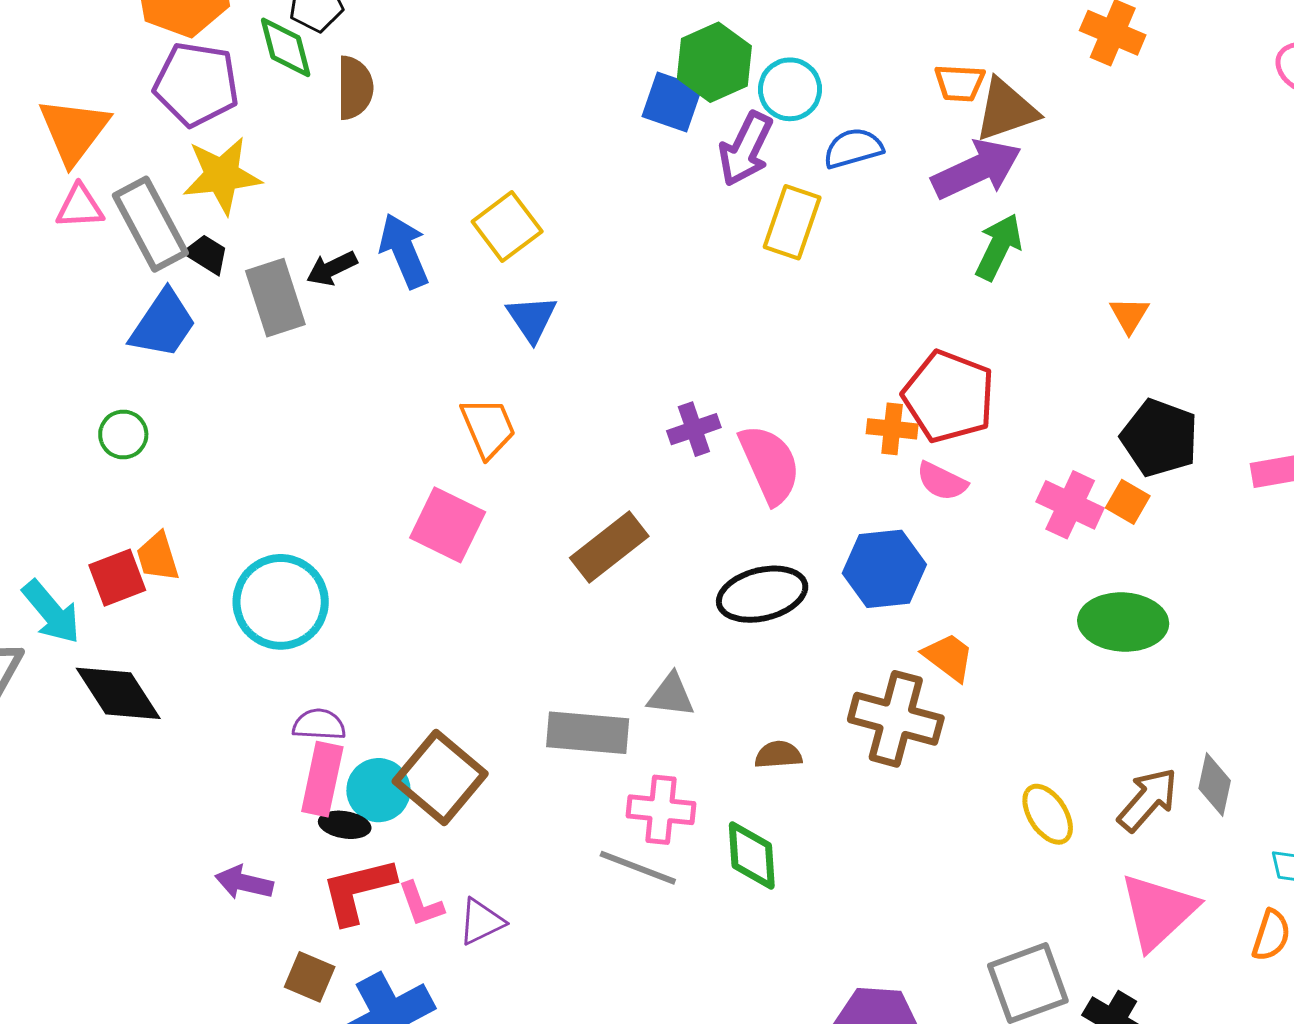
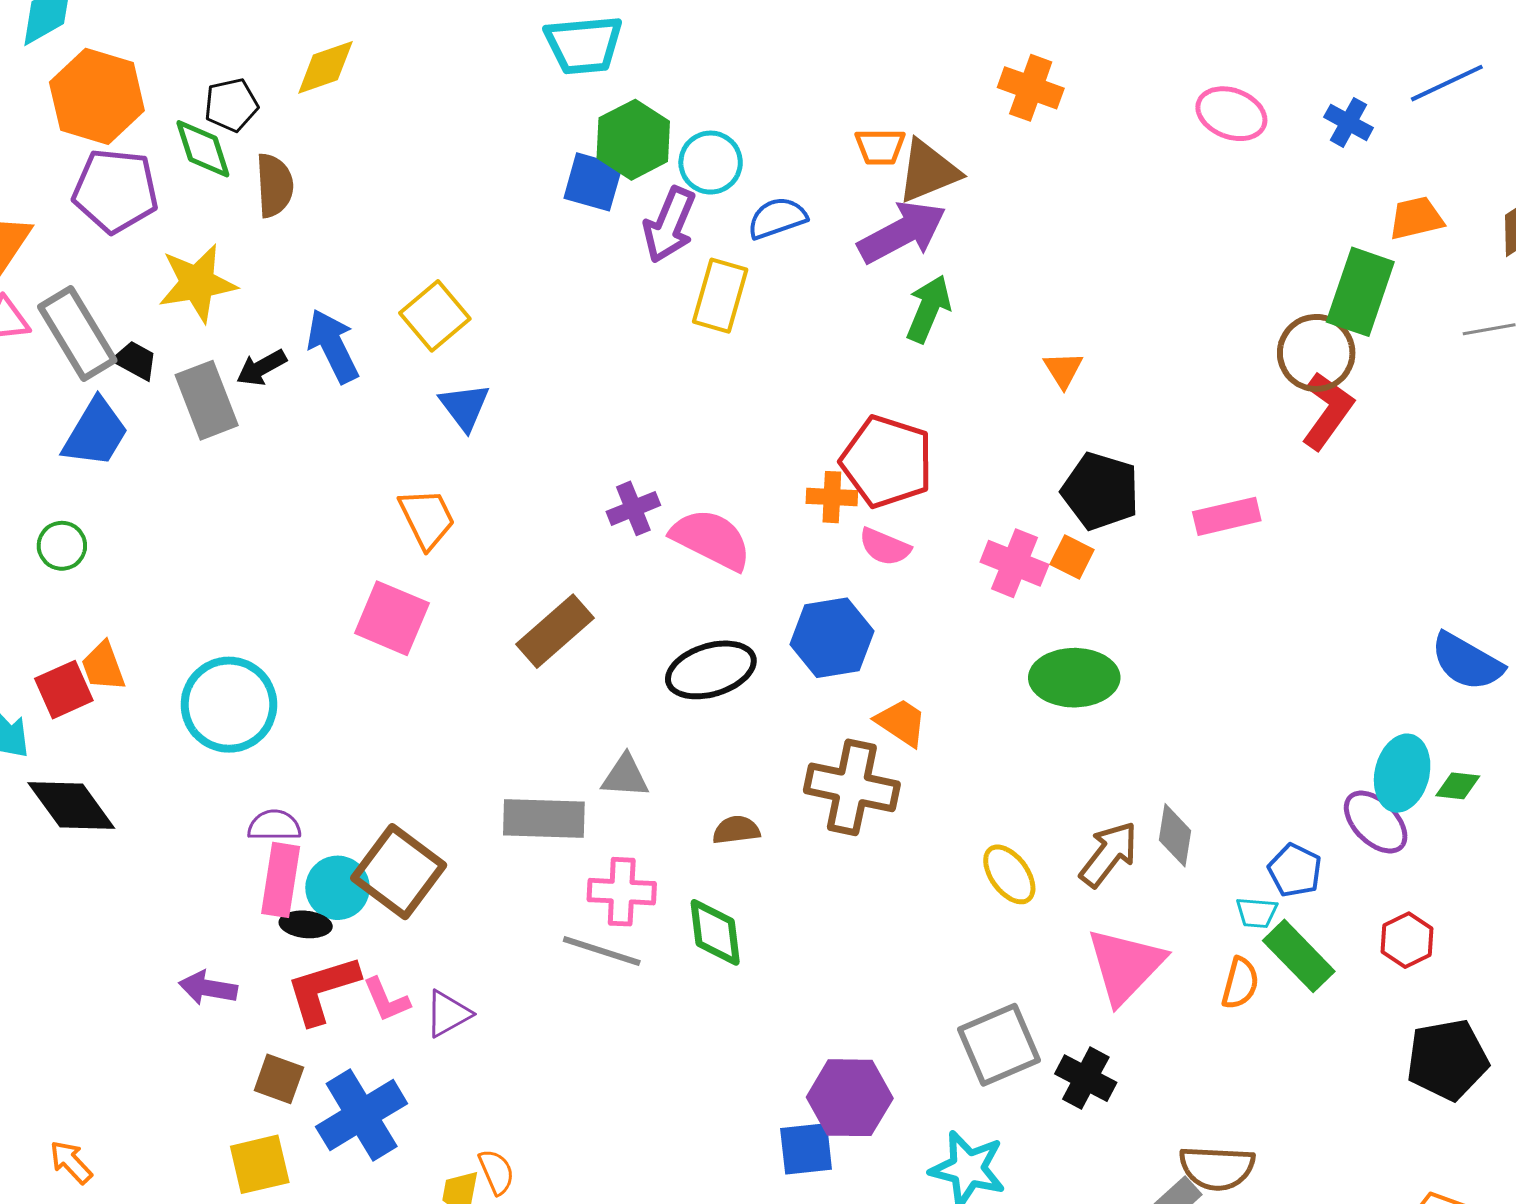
yellow star: (222, 175) -> (197, 283), moved
pink semicircle: (770, 464) -> (711, 539), turned -36

